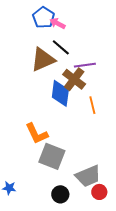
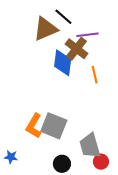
orange L-shape: (37, 134) -> (34, 126), moved, turned 55
gray trapezoid: (88, 176) -> (90, 146), turned 96

